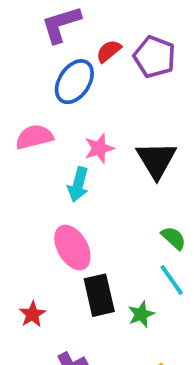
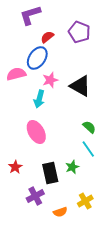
red semicircle: (109, 51) -> (47, 37), moved
blue ellipse: (74, 82) -> (37, 58), moved
black triangle: (156, 160) -> (80, 86), turned -30
black rectangle: (99, 295) -> (50, 173), moved

